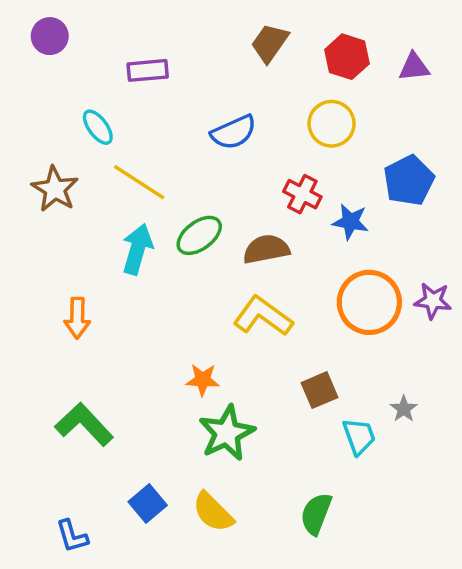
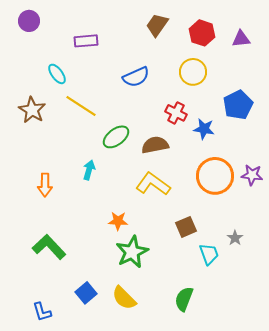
cyan arrow: (137, 249) -> (89, 170), moved, size x0.7

